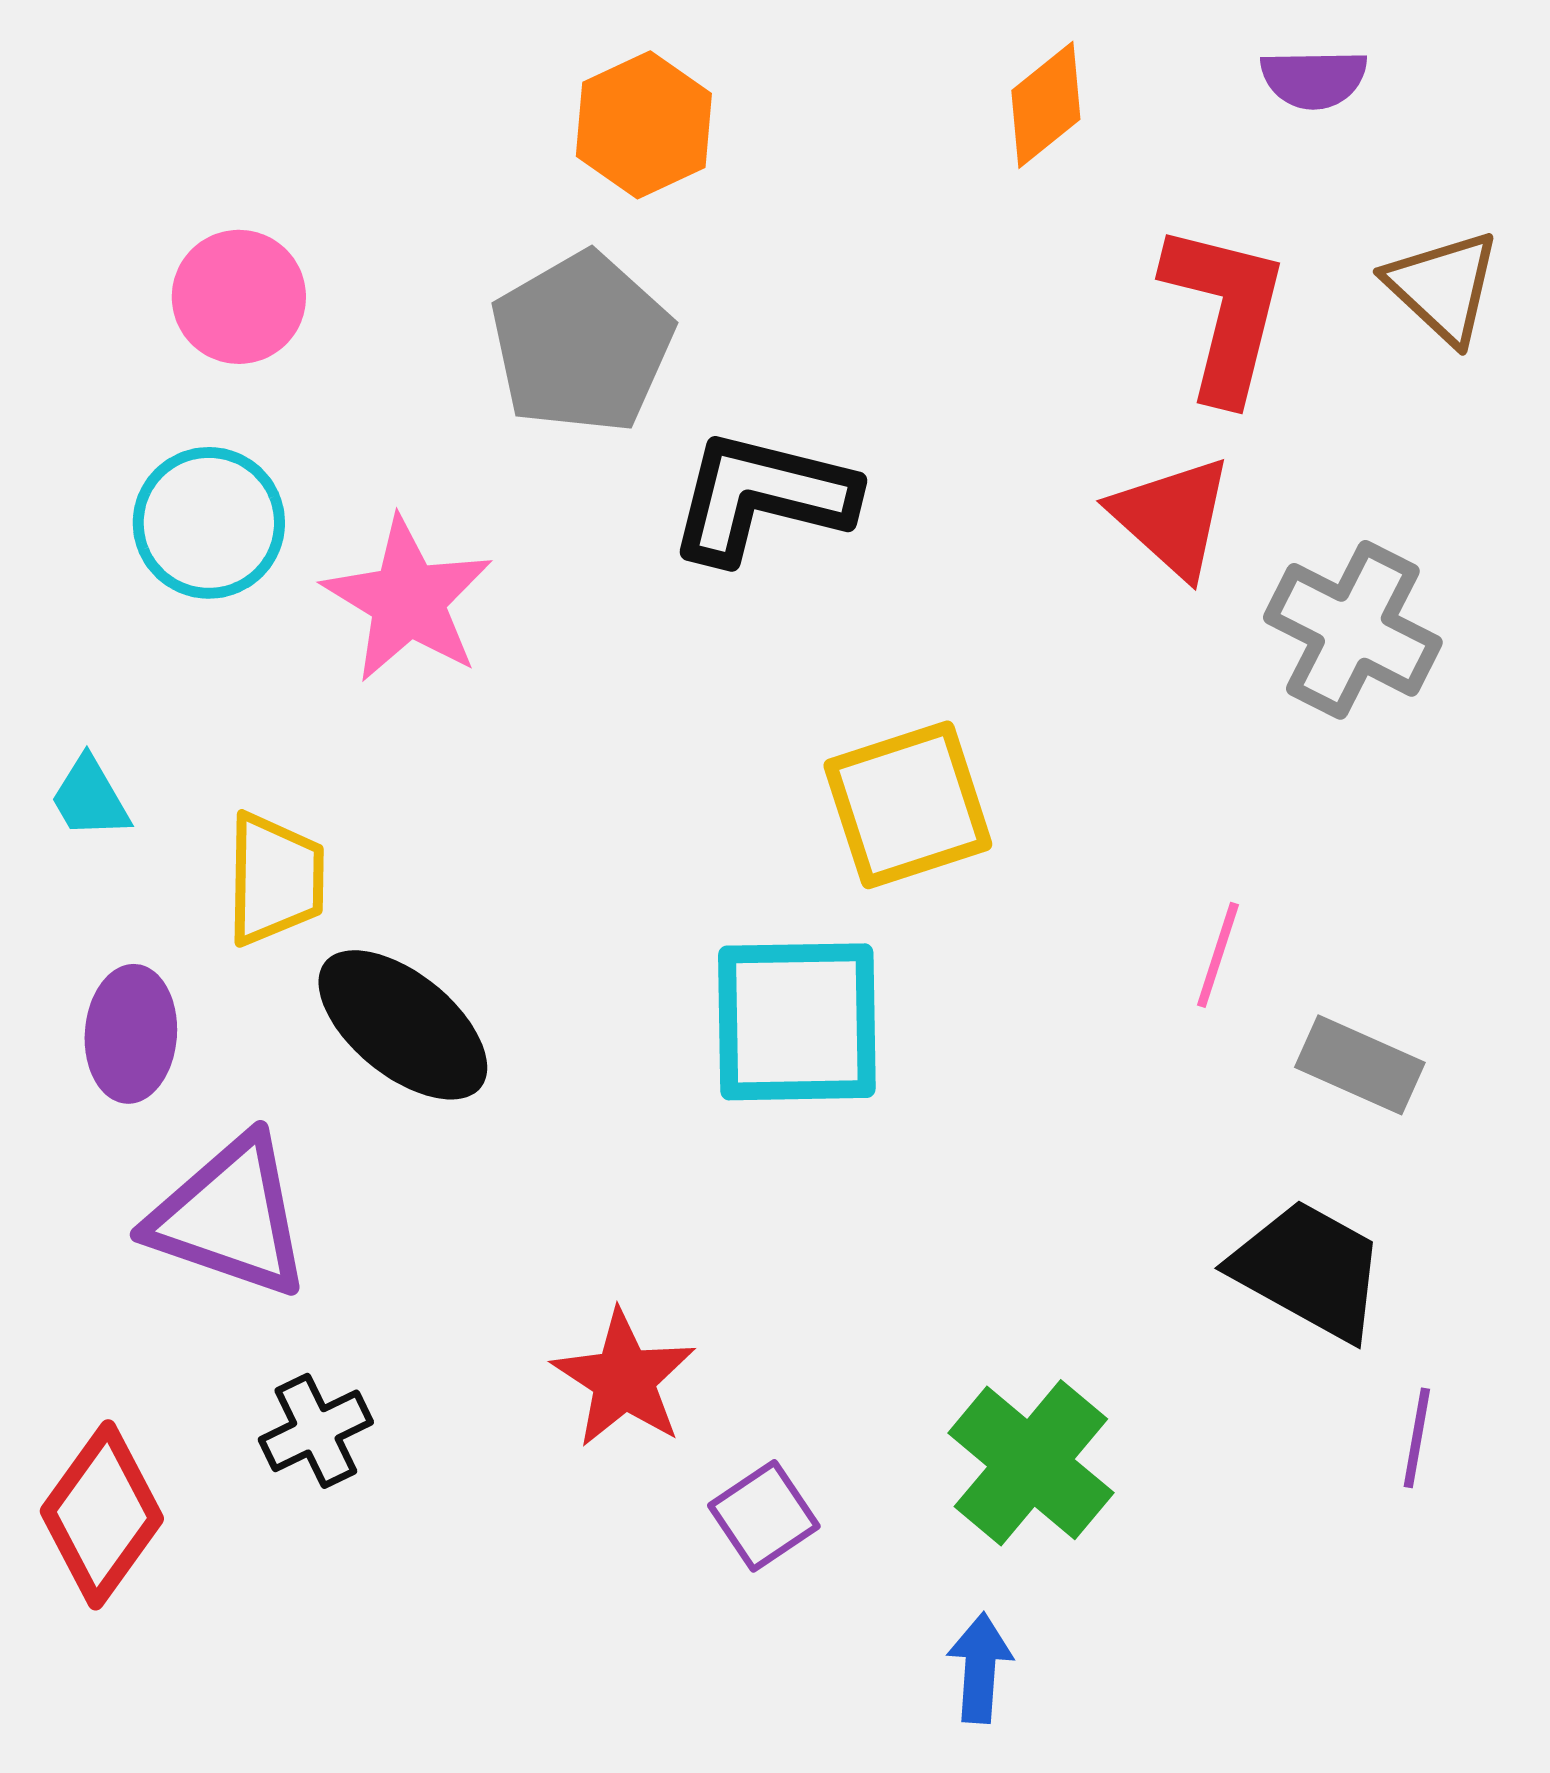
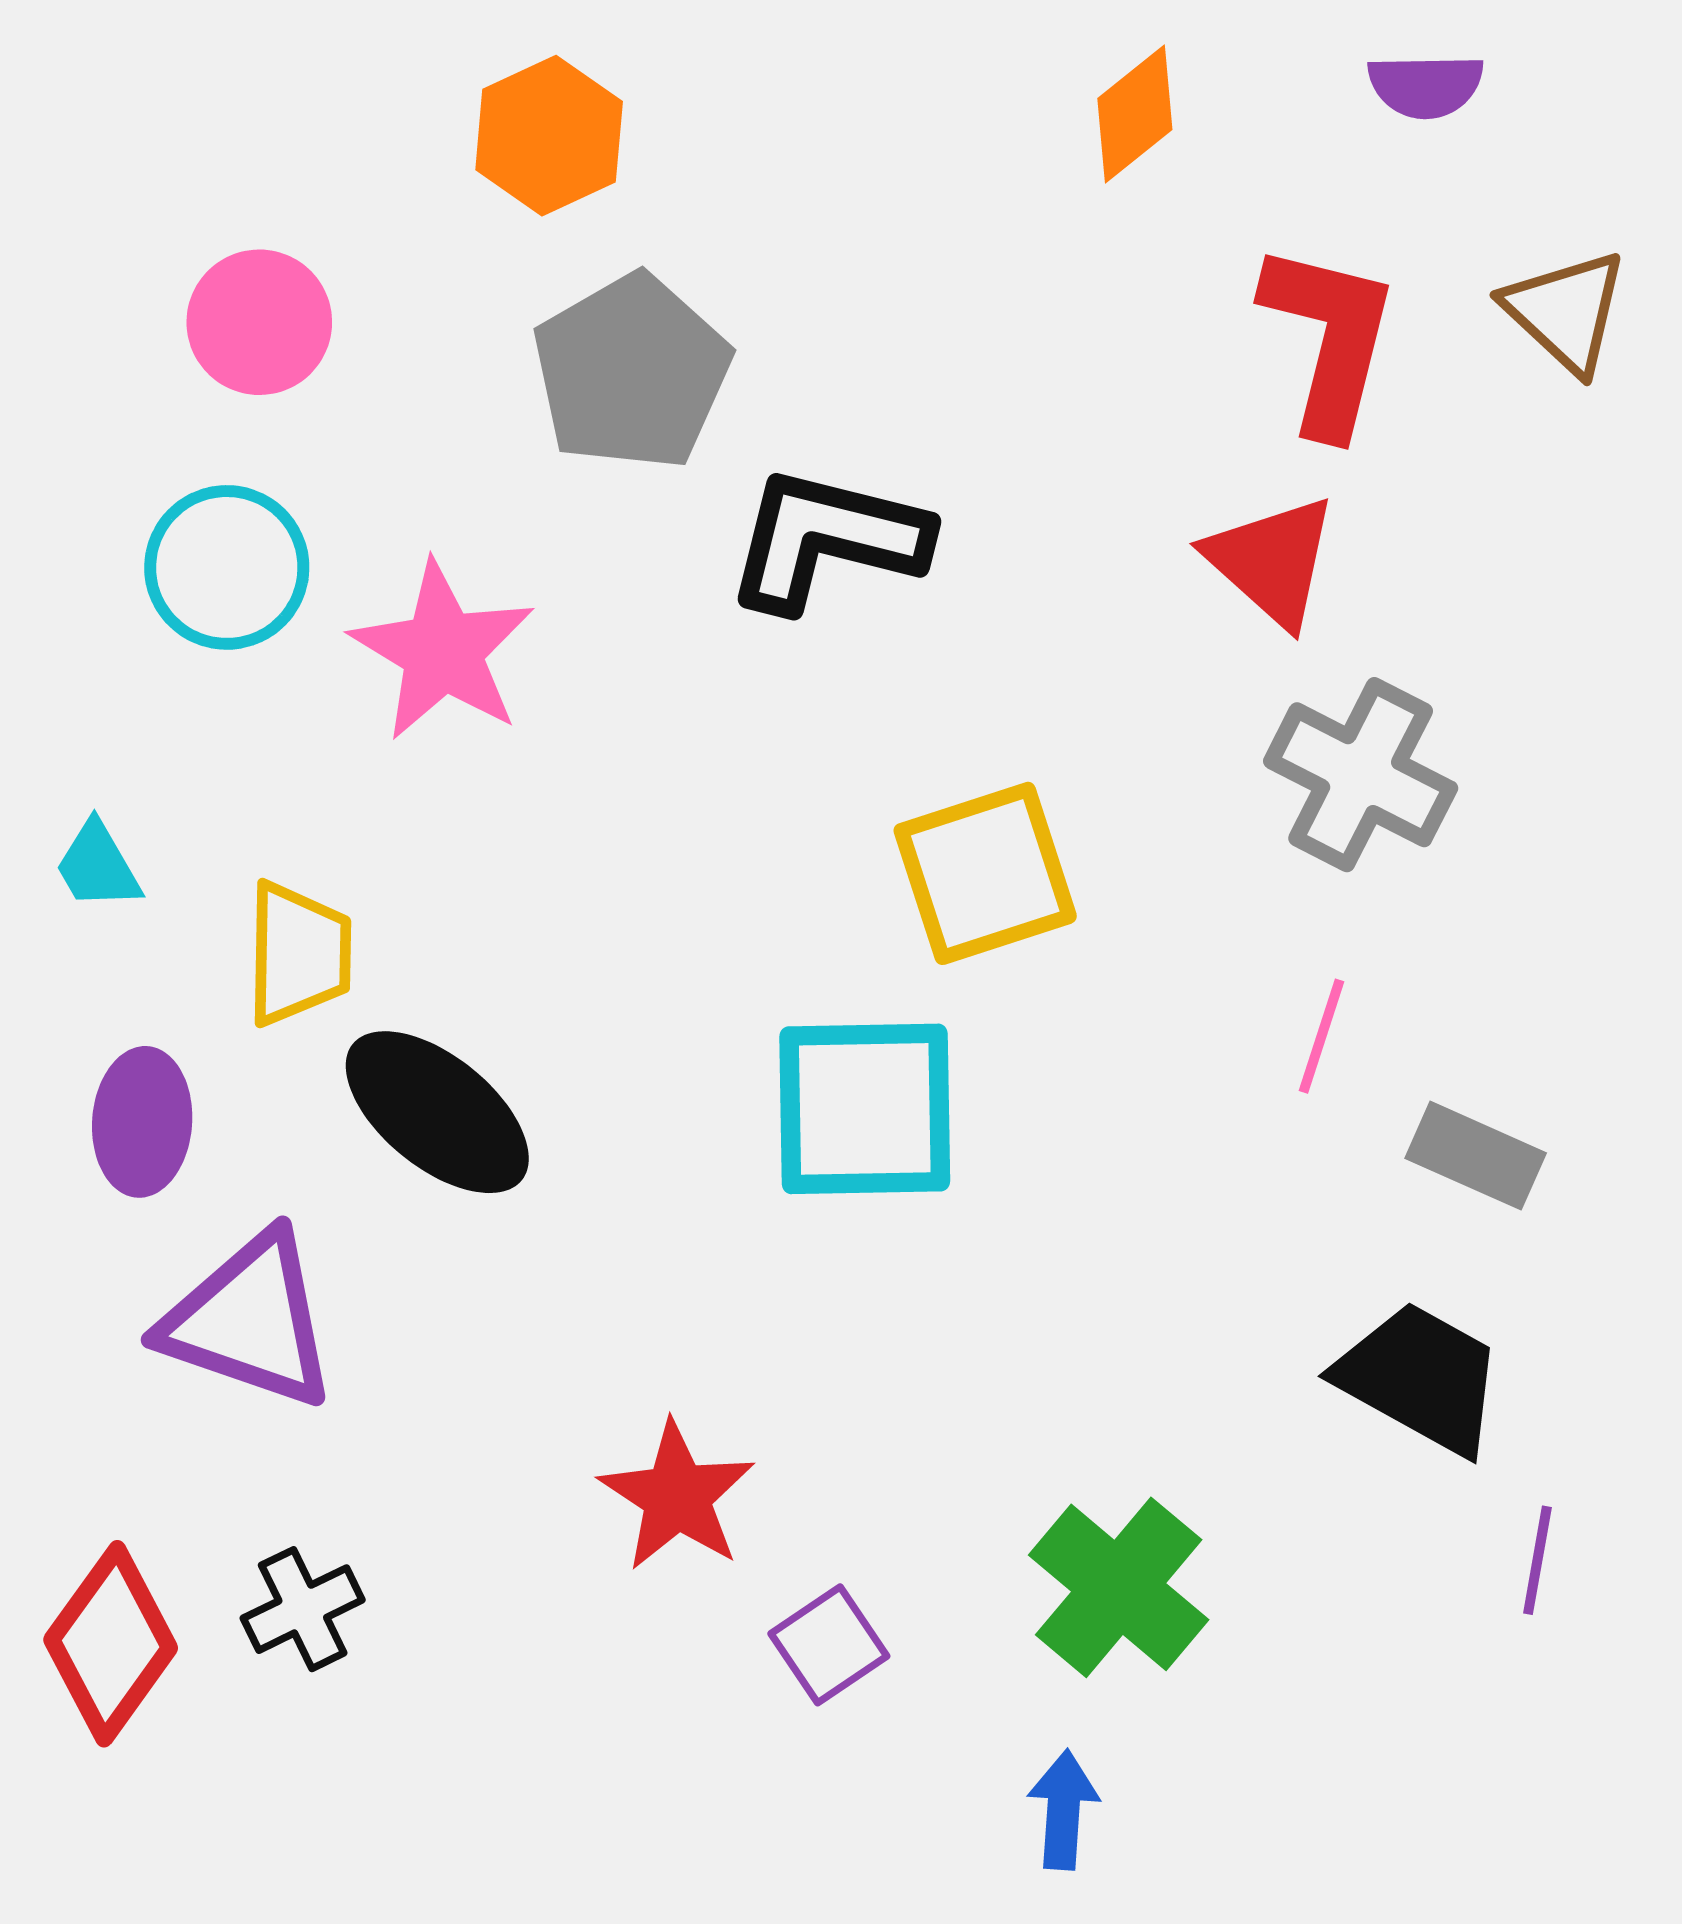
orange hexagon: (644, 125) -> (549, 136), moved
gray cross: (1353, 630) -> (1361, 775), moved
black cross: (316, 1431) -> (303, 1609), moved

